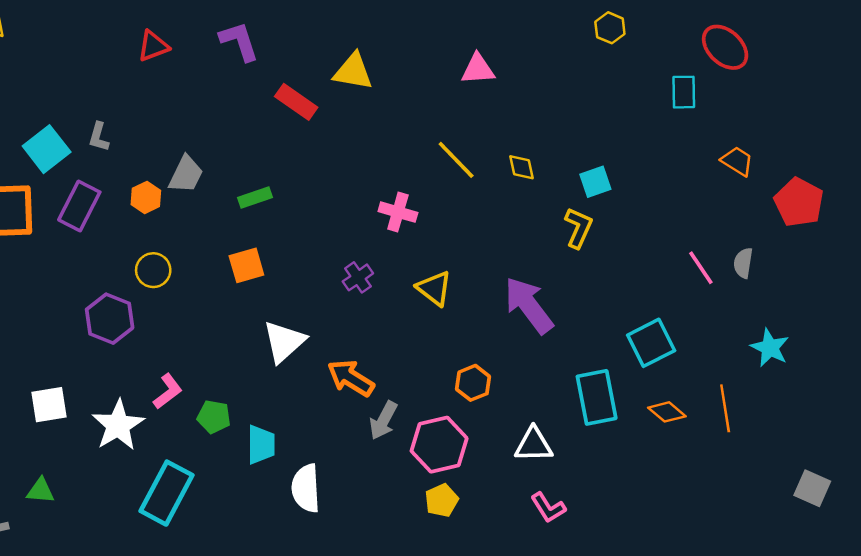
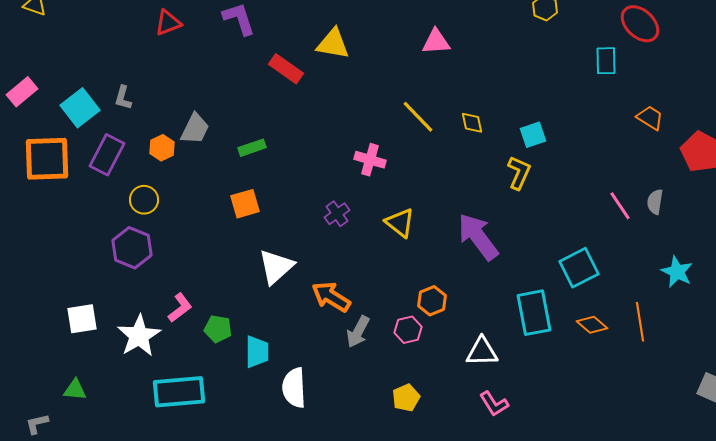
yellow circle: (153, 270) -> (144, 200), moved
pink hexagon: (439, 445) -> (408, 330), moved, size x0.6
cyan rectangle: (167, 493) -> (179, 392), turned 57

